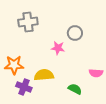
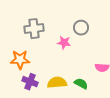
gray cross: (28, 22) -> (34, 29), moved
yellow semicircle: (44, 75) -> (57, 83), moved

